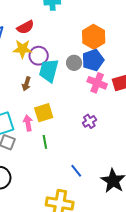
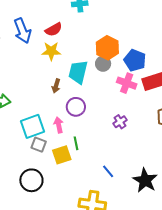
orange hexagon: (94, 37) -> (107, 48), moved
purple circle: (39, 56) -> (76, 107), moved
blue pentagon: (93, 60) -> (135, 60), moved, turned -30
yellow square: (44, 113) -> (62, 155), moved

